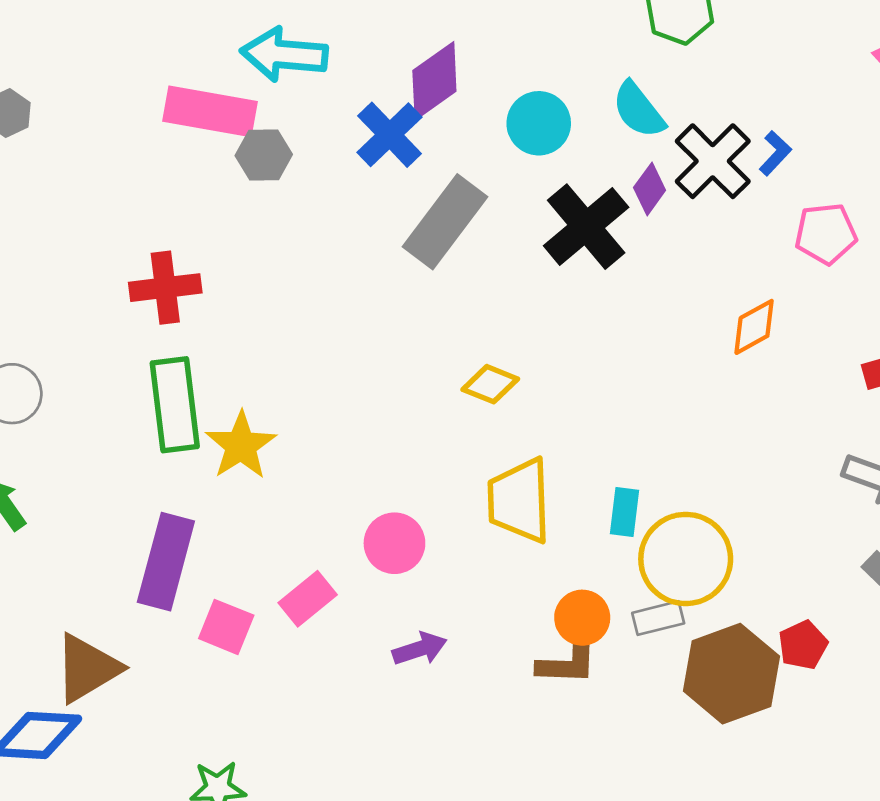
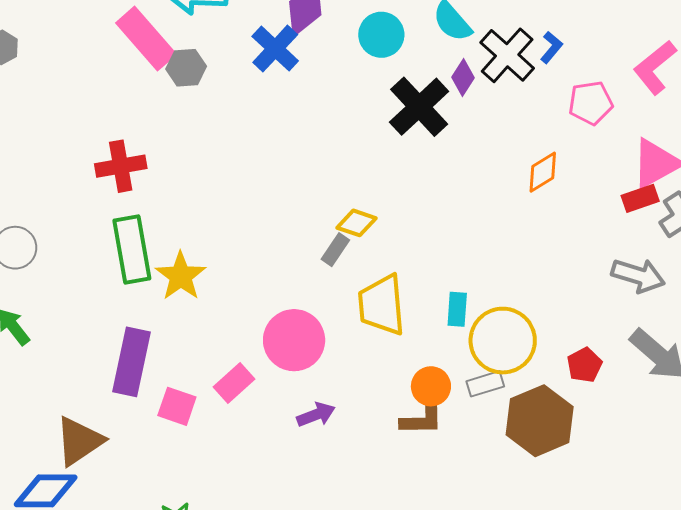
pink rectangle: (210, 111) -> (146, 39), turned 42
gray rectangle: (445, 222) -> (335, 250), moved, size x0.5
pink circle: (394, 543) -> (294, 340), size x1.4
red pentagon: (803, 645) -> (585, 365), moved

